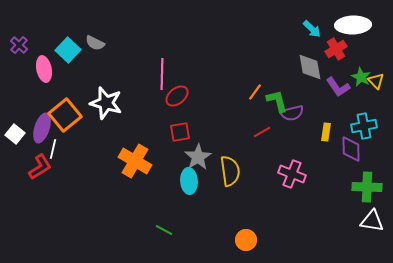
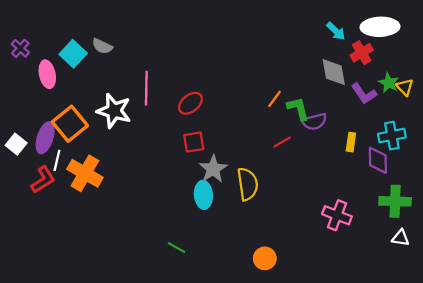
pink line: (162, 74) -> (146, 88), moved
orange cross: (135, 161) -> (85, 173), moved
pink cross: (292, 174) -> (337, 215), moved
white triangle: (372, 221) -> (400, 238), size x0.7

